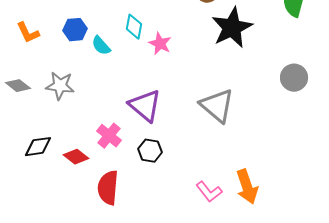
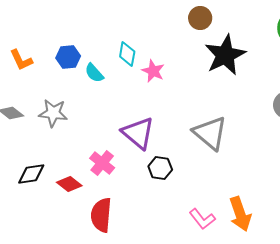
black hexagon: (150, 151) -> (160, 168), moved

